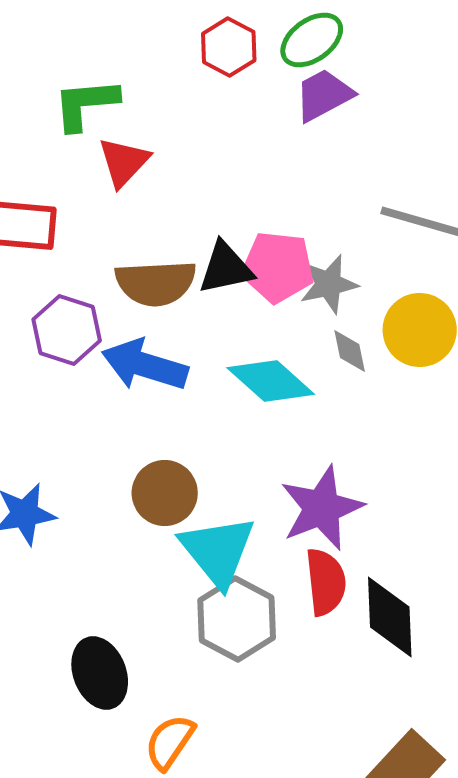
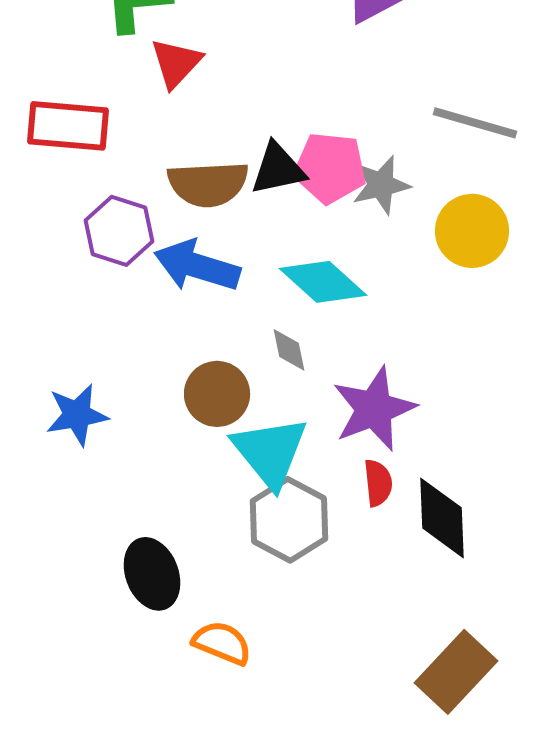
gray diamond: (350, 351) -> (289, 350), moved
red semicircle: (326, 582) -> (378, 483), size x0.7
orange semicircle: (170, 742) -> (222, 643), turned 78

